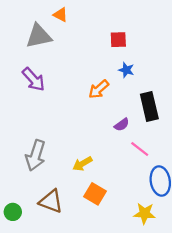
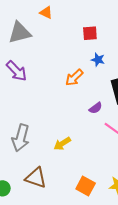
orange triangle: (60, 15) -> (46, 12), moved
orange square: (95, 194) -> (86, 186), moved

